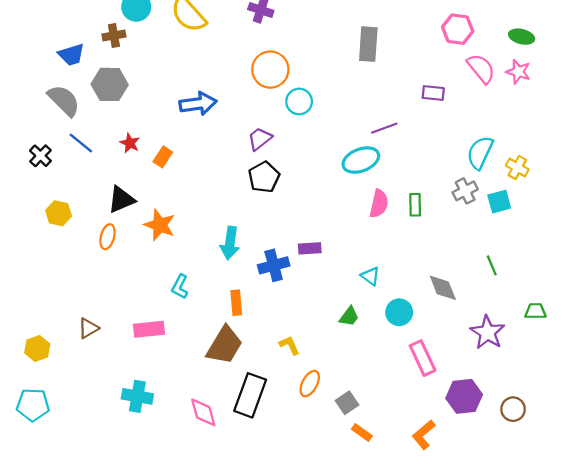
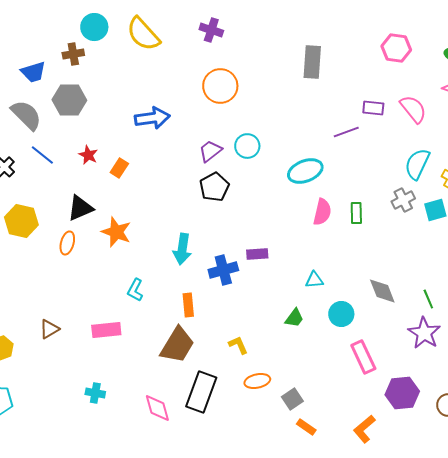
pink semicircle: (481, 69) -> (413, 109), moved
cyan circle: (299, 102) -> (247, 146), moved
purple line: (384, 128) -> (346, 132), moved
yellow hexagon: (59, 213) -> (21, 221), size x1.4
green line: (492, 265) -> (428, 299), moved
cyan triangle: (370, 276) -> (314, 280), turned -42
orange ellipse: (310, 384) -> (257, 381), turned 50
cyan cross: (137, 396) -> (95, 393), size x0.7

